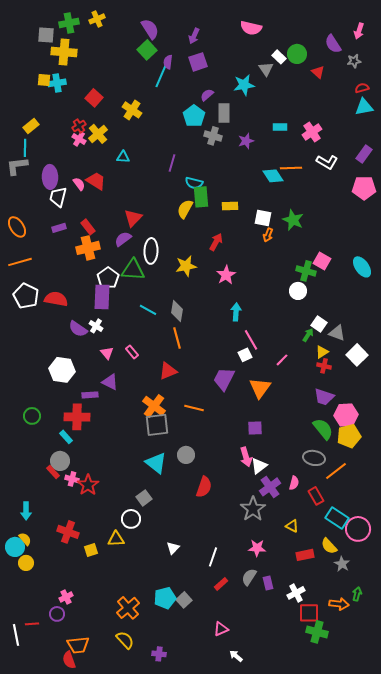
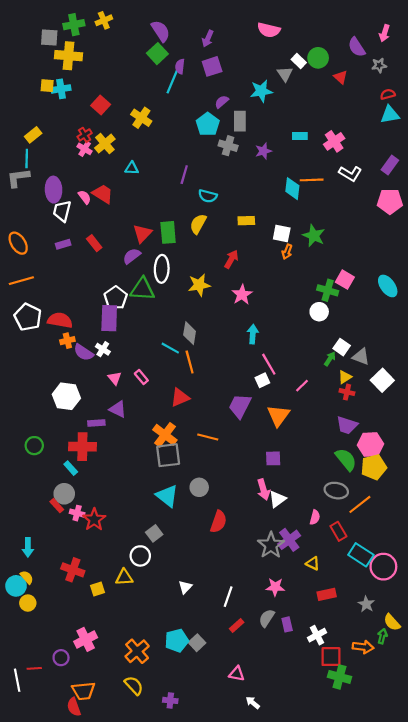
cyan diamond: (273, 176) -> (292, 189), turned 40
green rectangle: (201, 197) -> (168, 232), moved
orange cross: (88, 248) -> (67, 341), moved, size x0.6
cyan line: (148, 310) -> (170, 348), moved
purple cross: (270, 487) -> (289, 540), moved
yellow semicircle: (329, 546) -> (392, 622), moved
pink cross: (66, 597) -> (86, 639), moved, size x1.5
pink triangle: (221, 629) -> (237, 674), turned 35

